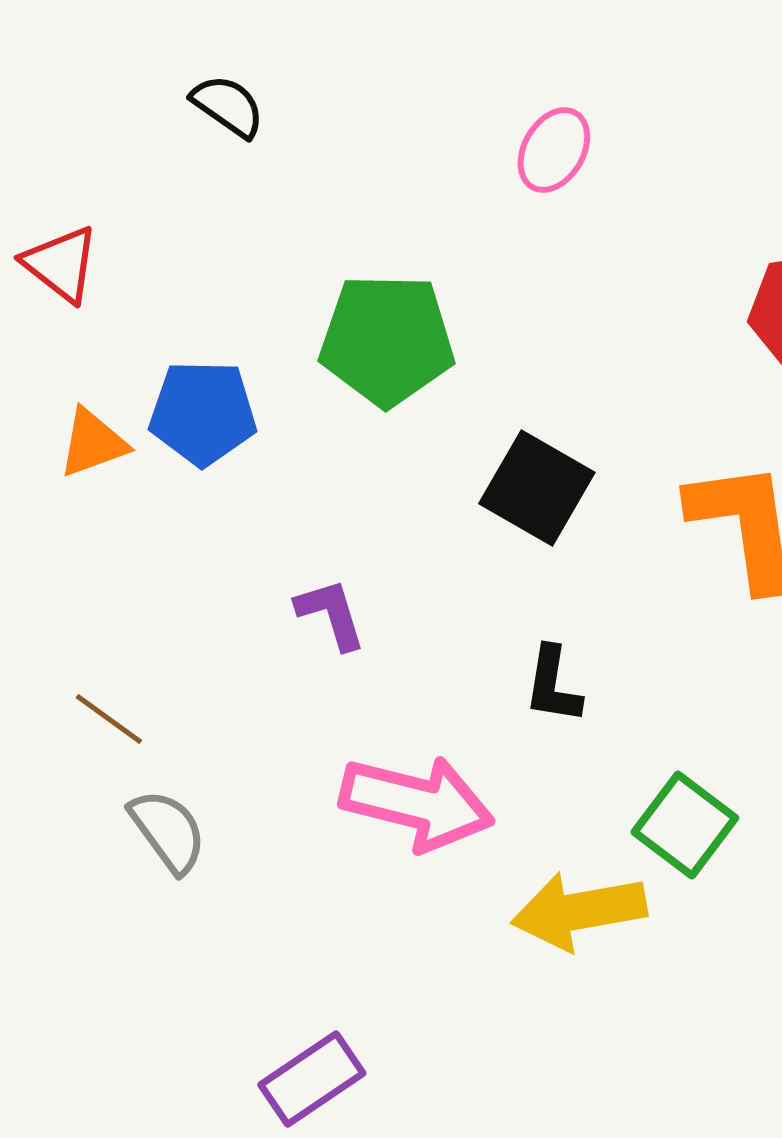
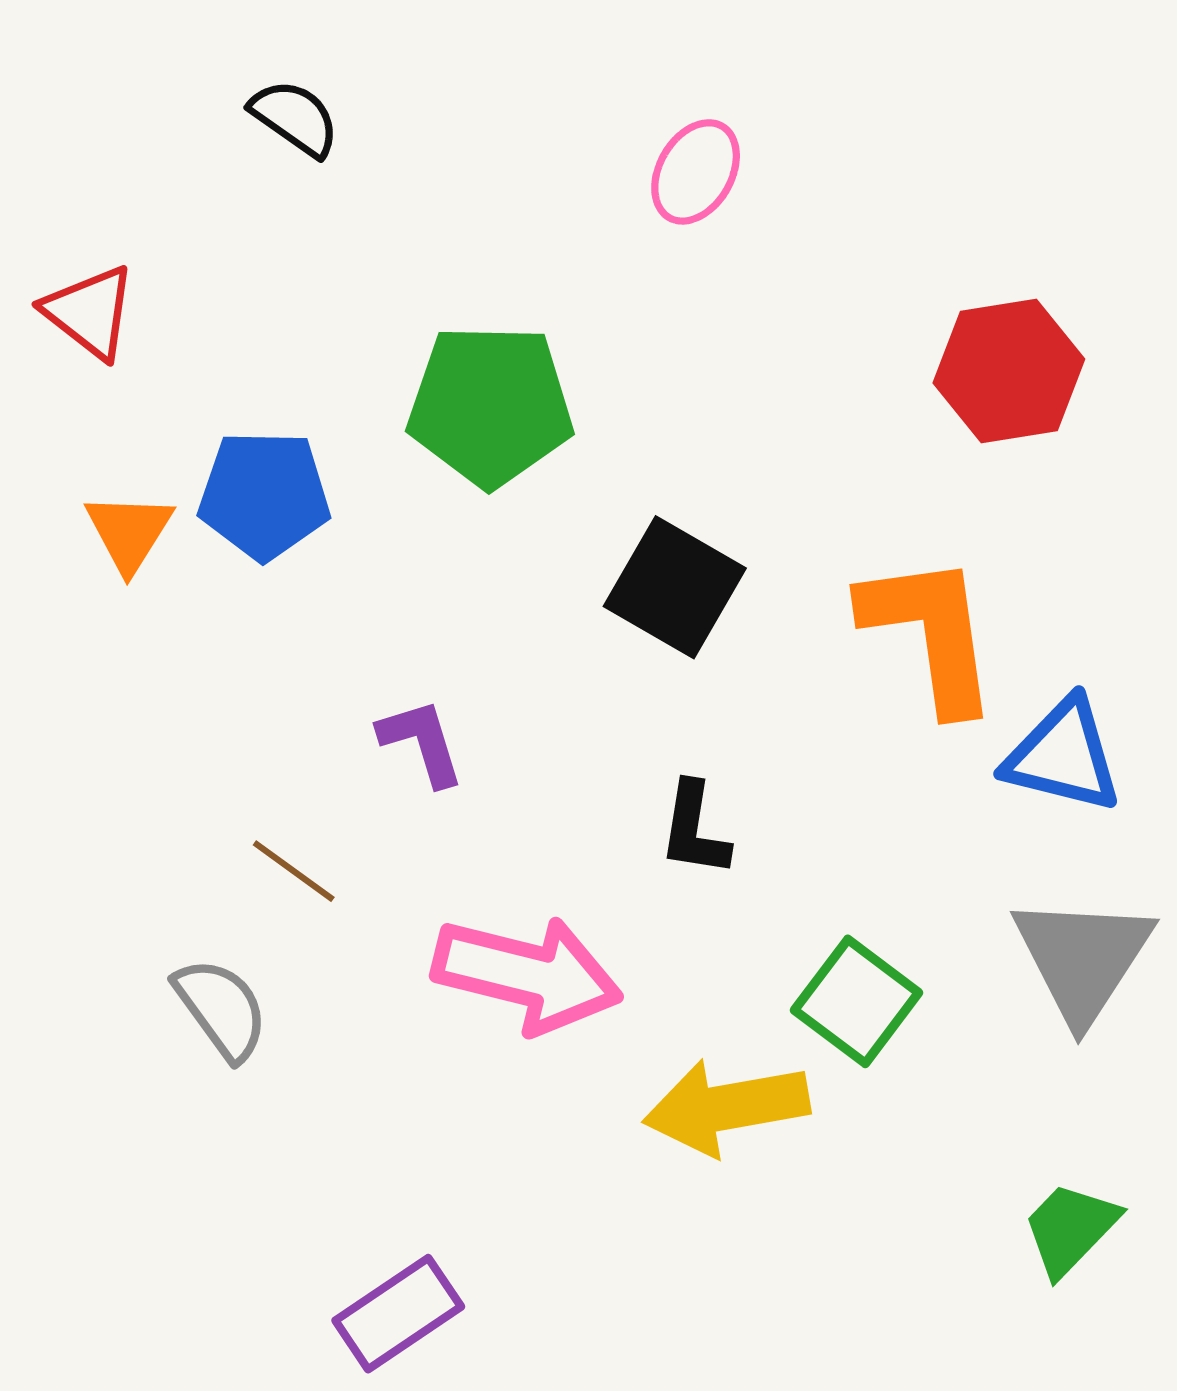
orange triangle: (93, 443) -> (129, 532), turned -38
brown line: (109, 719) -> (294, 871), moved

